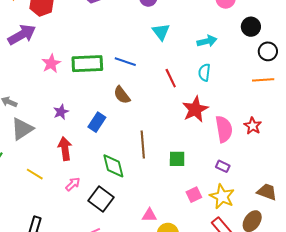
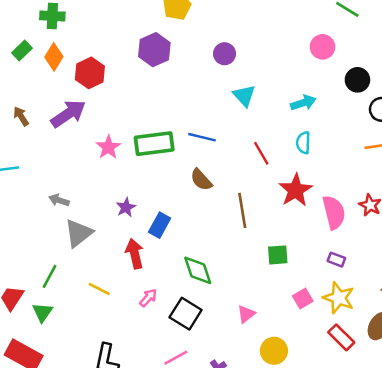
blue rectangle: (97, 122) -> (160, 225), moved
brown line: (143, 145) -> (242, 210), moved
pink triangle: (149, 215) -> (246, 314), moved, turned -35

